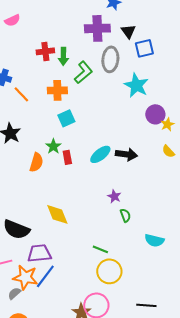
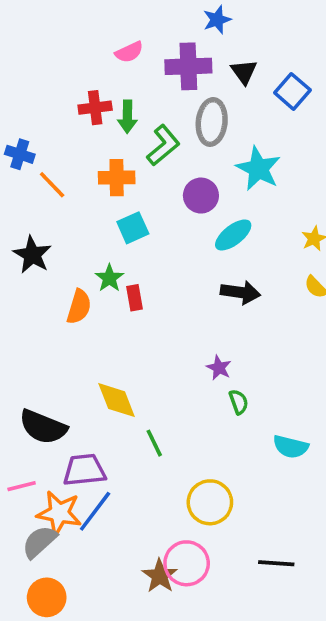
pink semicircle: (12, 20) -> (129, 52), moved
blue square: (144, 48) -> (292, 91), moved, turned -36
purple circle: (155, 114) -> (201, 196), moved
cyan ellipse: (100, 154) -> (233, 235), moved
green line: (100, 249) -> (154, 443), moved, turned 42
gray semicircle: (14, 293) -> (39, 542), size x1.5

